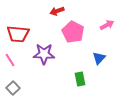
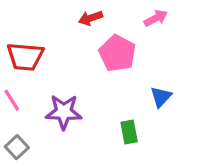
pink arrow: (107, 25) -> (156, 18), moved
purple star: (44, 54) -> (64, 112), moved

